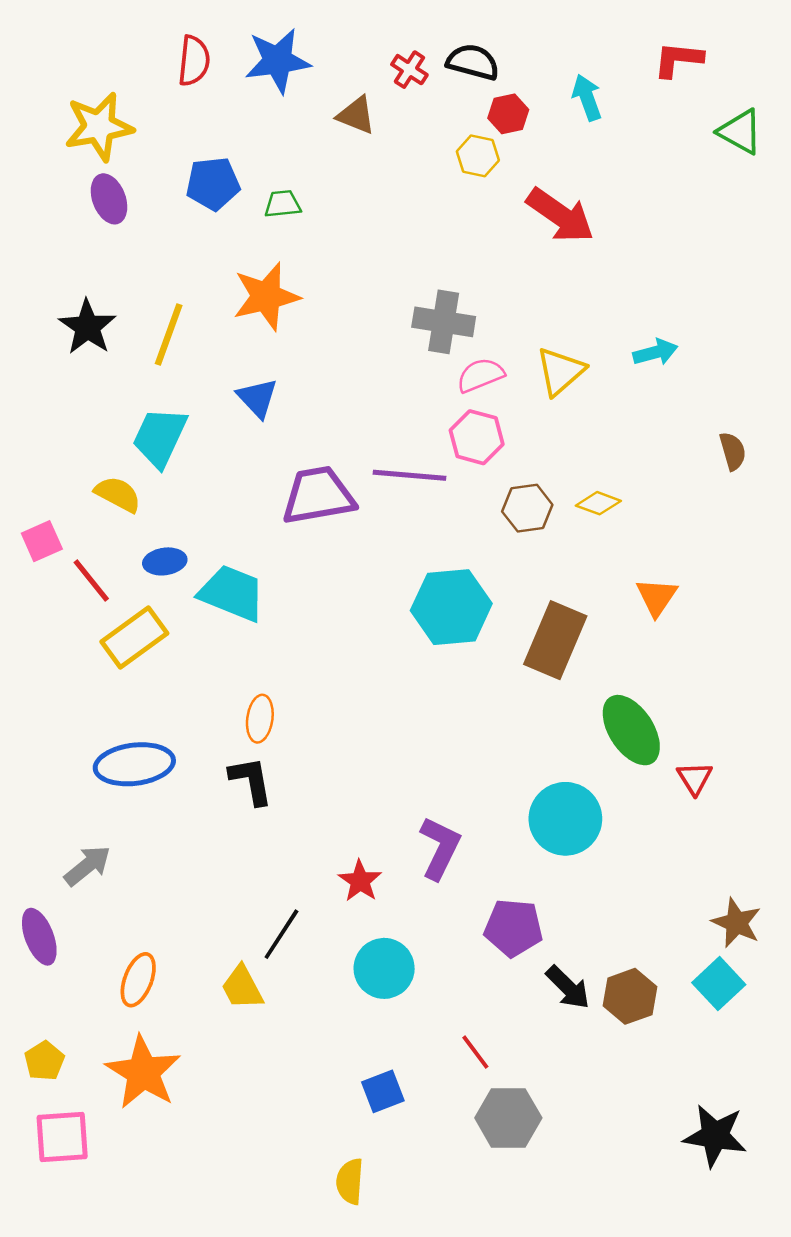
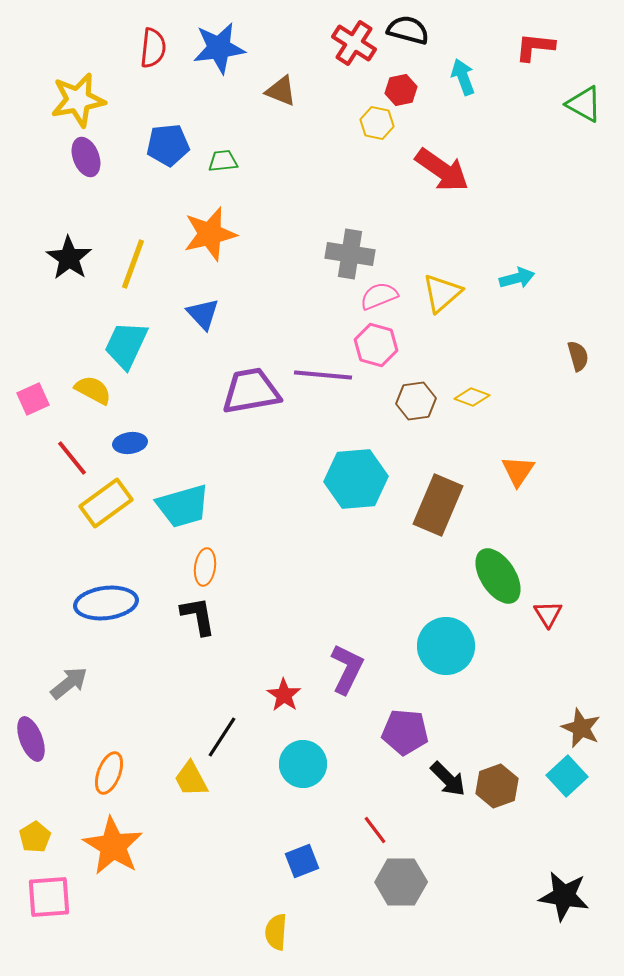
black semicircle: (473, 62) -> (408, 30), moved
red cross: (409, 70) -> (354, 43), moved, size x1.5
pink square: (42, 541) -> (33, 399), moved
cyan trapezoid: (232, 593) -> (183, 506), moved, turned 142

